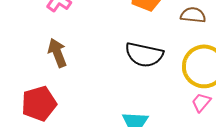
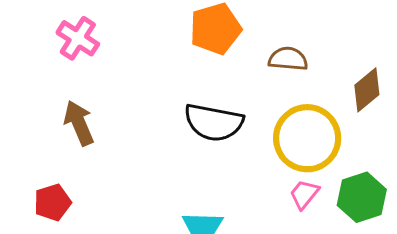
red pentagon: (39, 104) -> (52, 202), size x0.7

